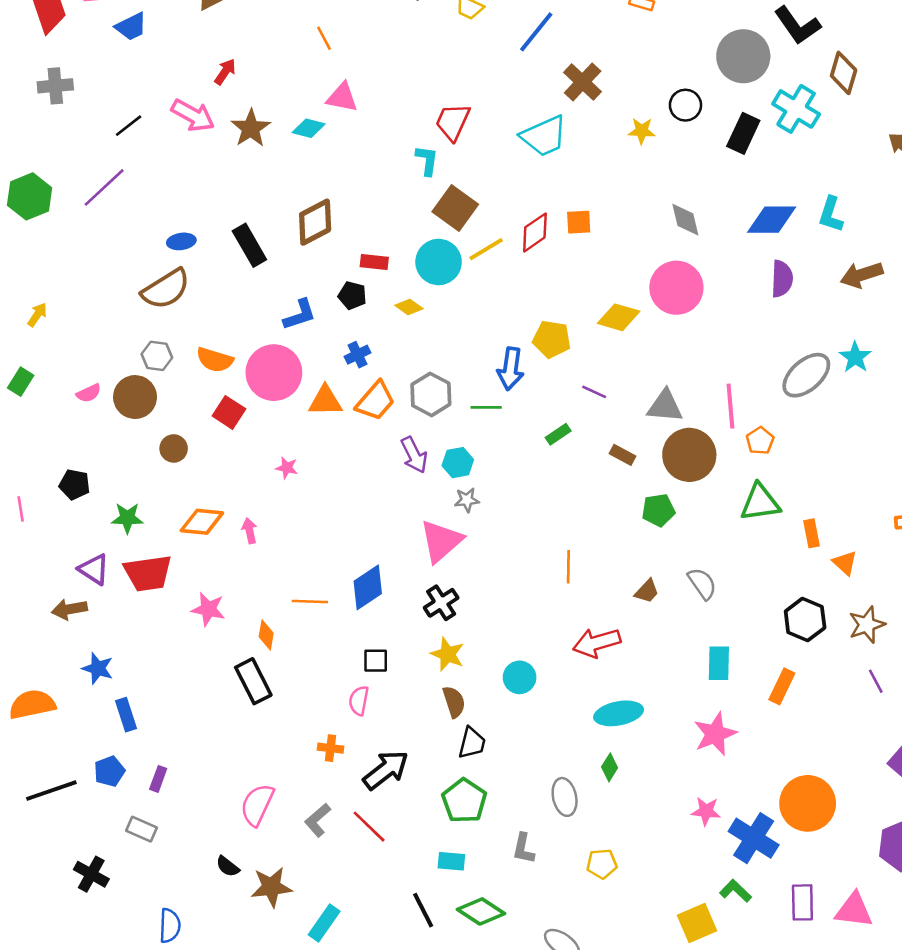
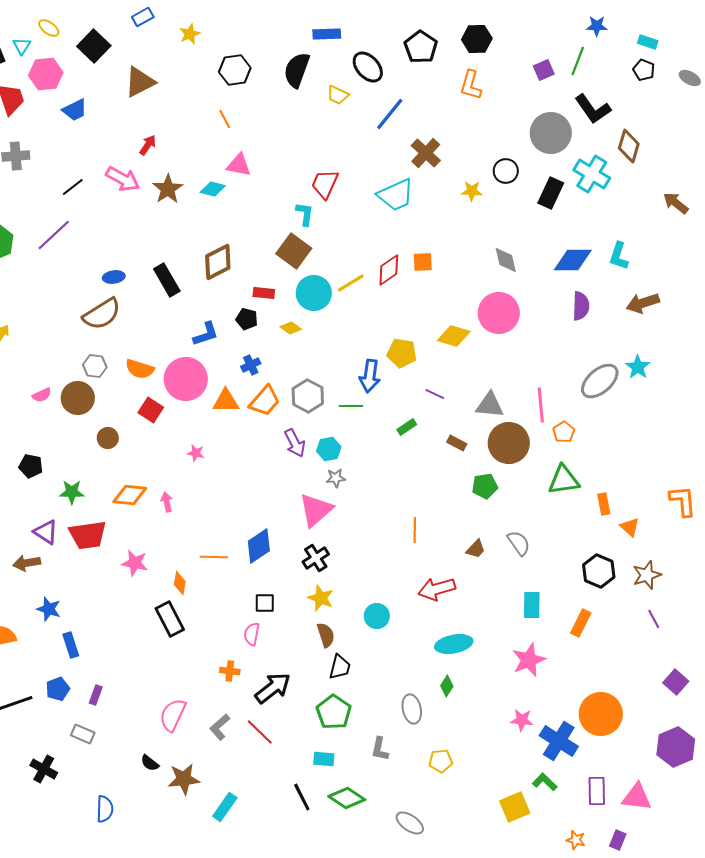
brown square: (455, 208) -> (294, 251), moved

